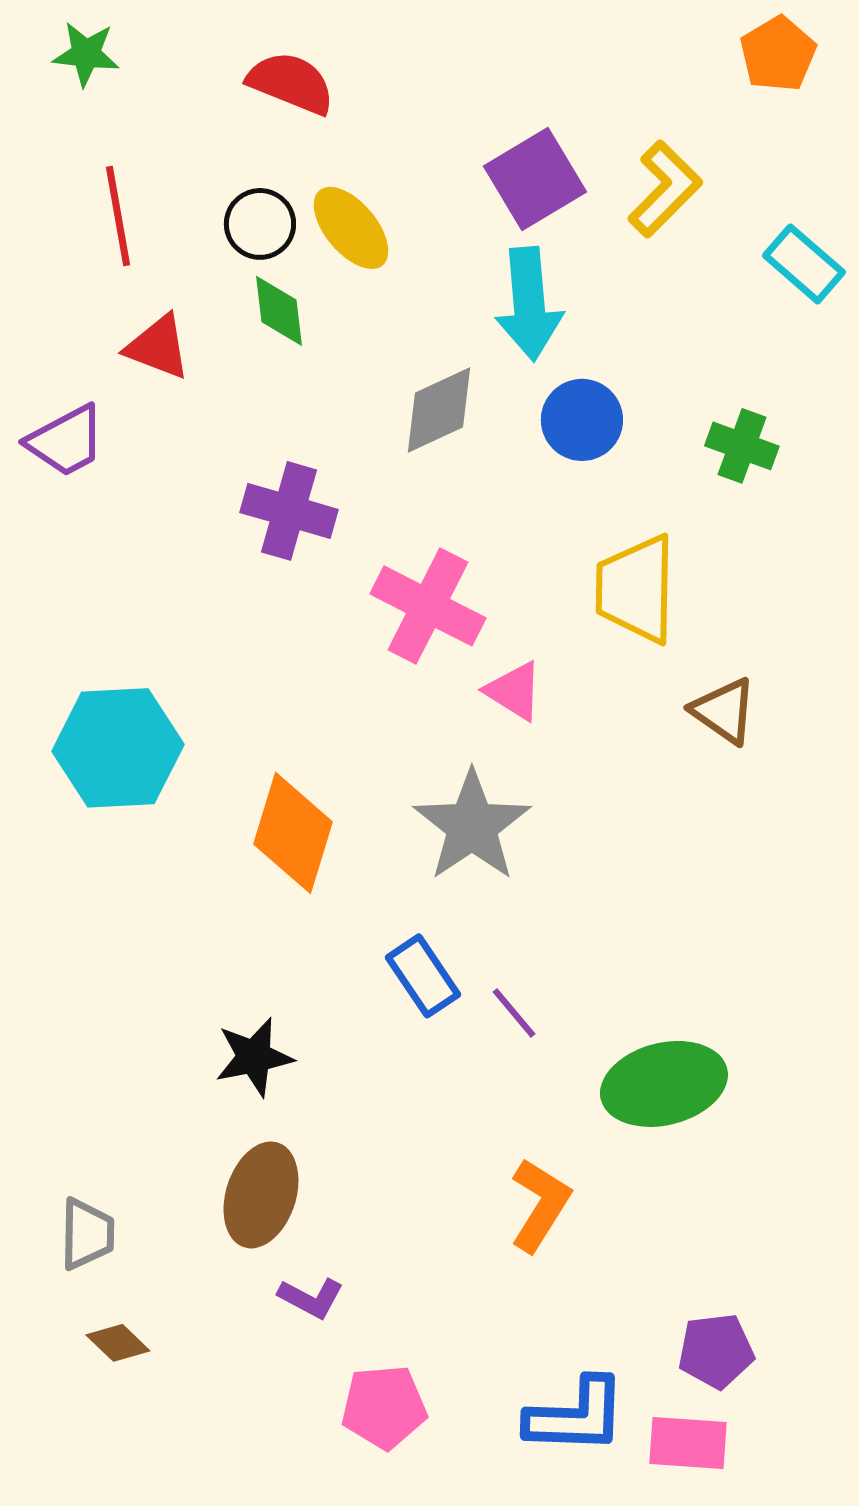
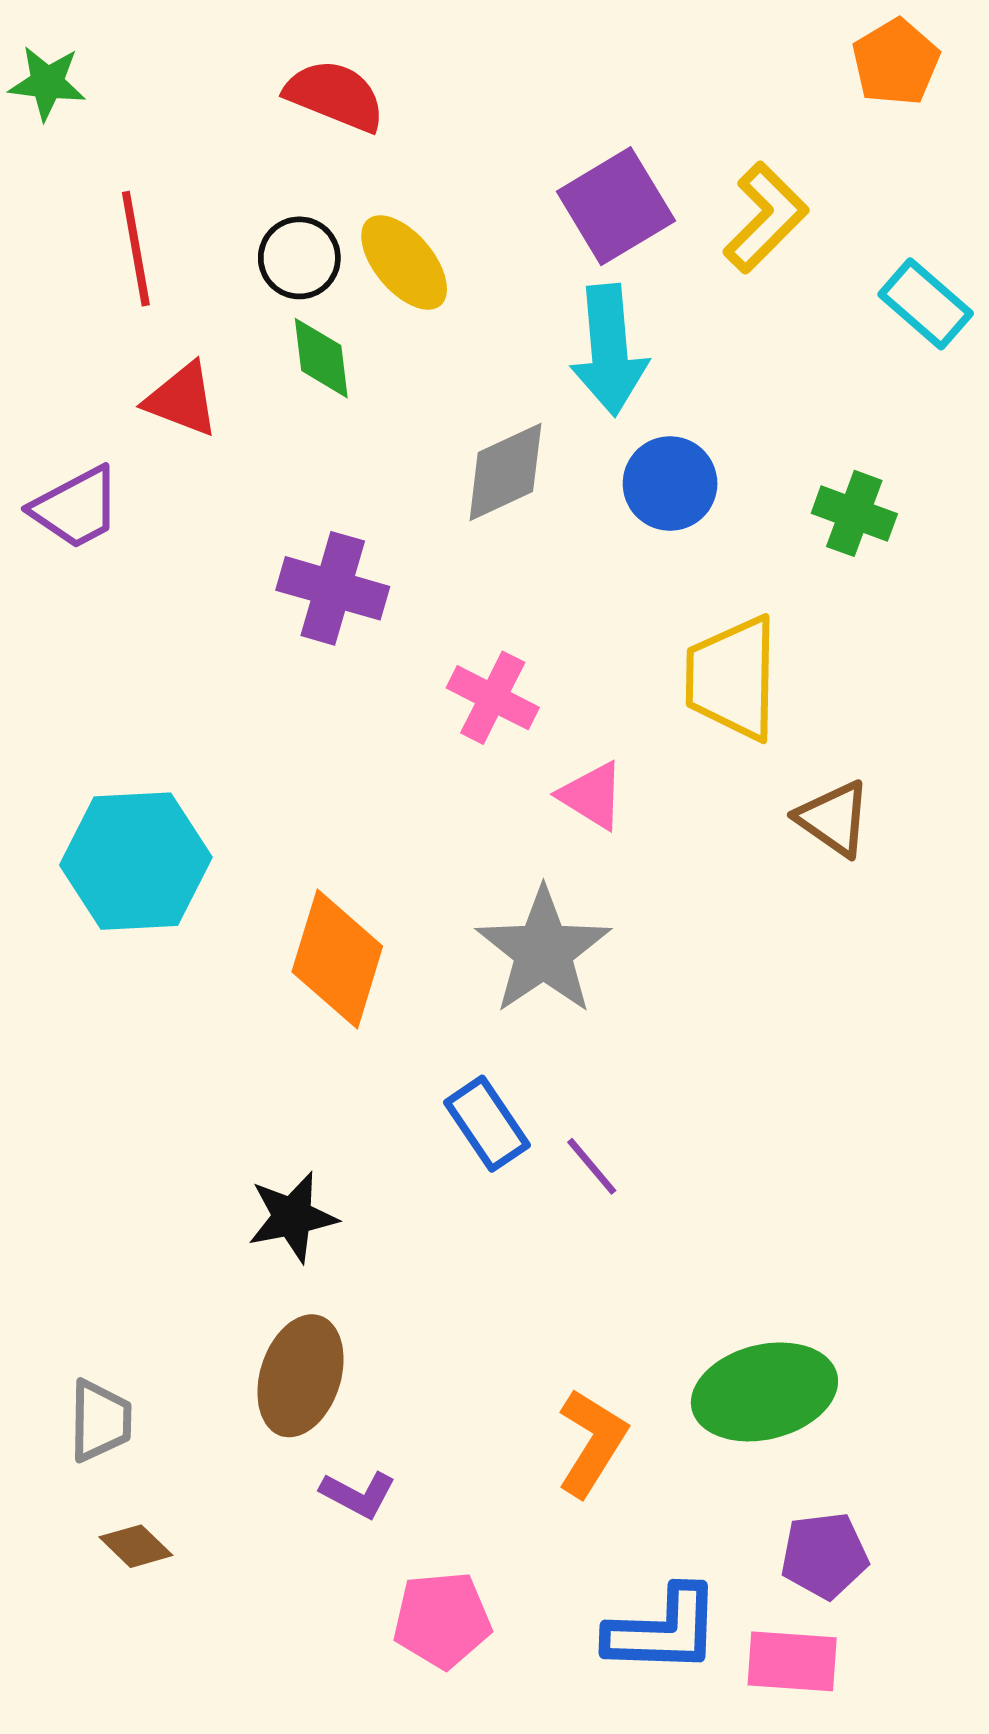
green star: (86, 54) -> (47, 83), moved
pink cross: (428, 606) -> (493, 698), size x0.7
green ellipse: (664, 1084) -> (764, 1392), moved
orange L-shape: (540, 1205) -> (592, 1443), moved

